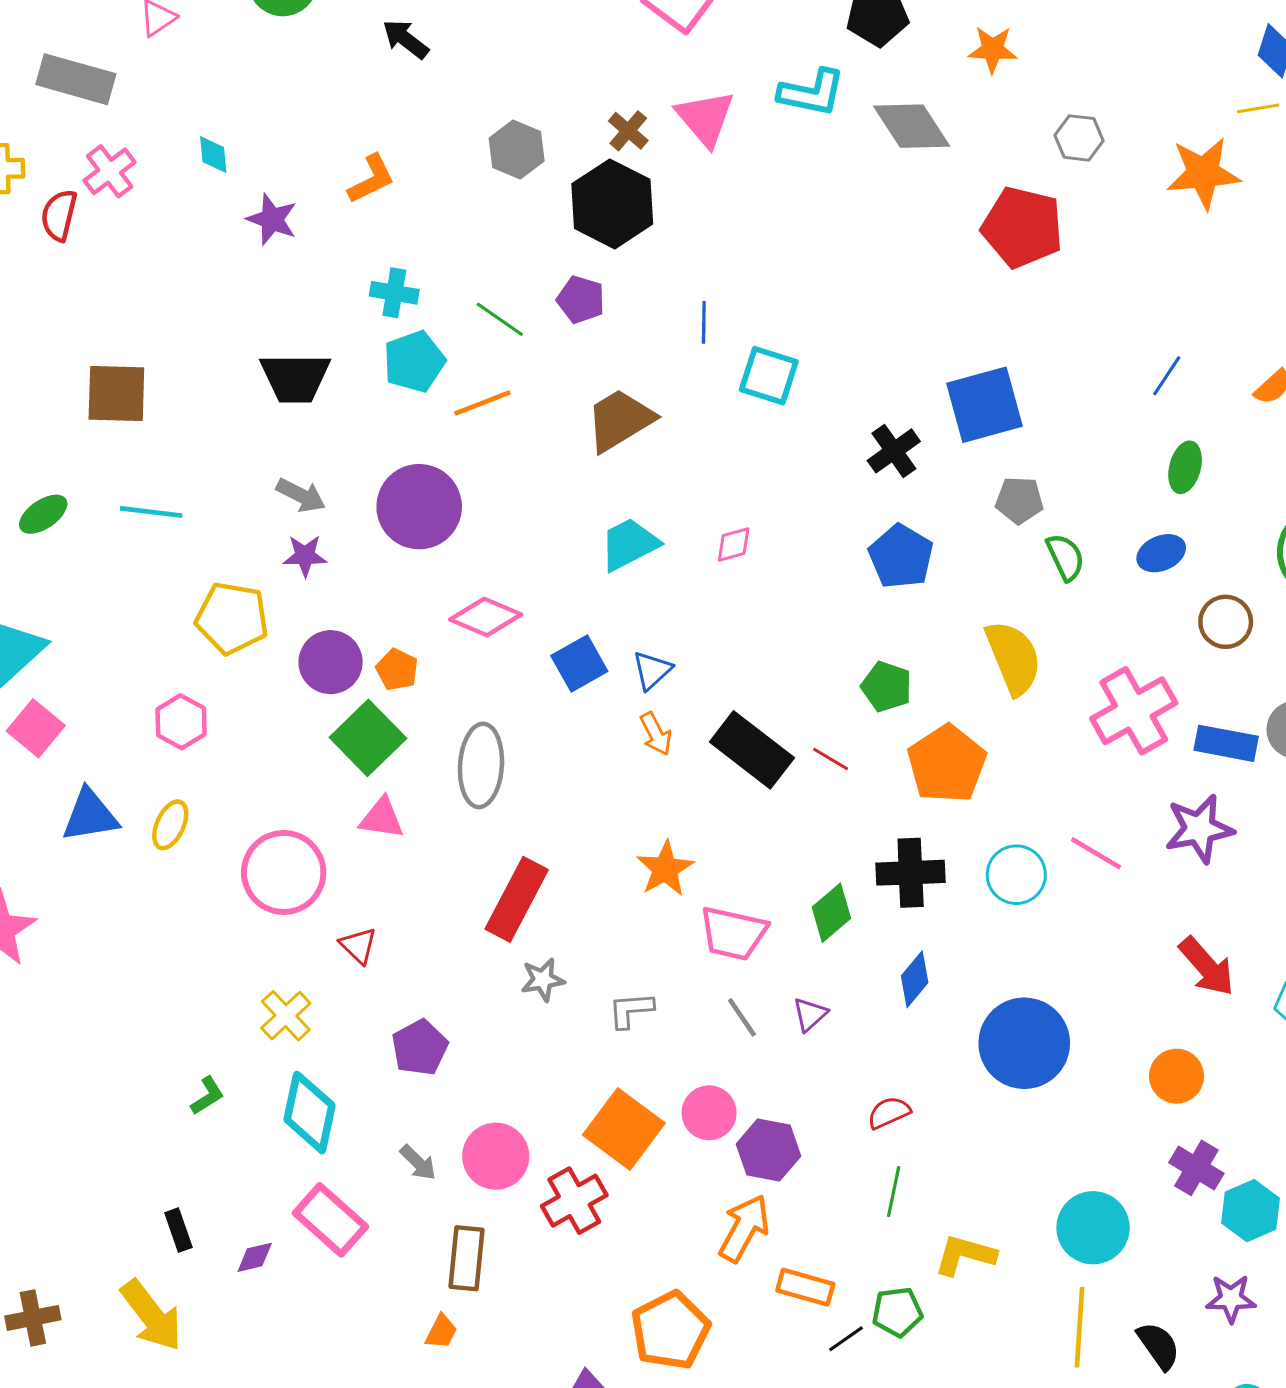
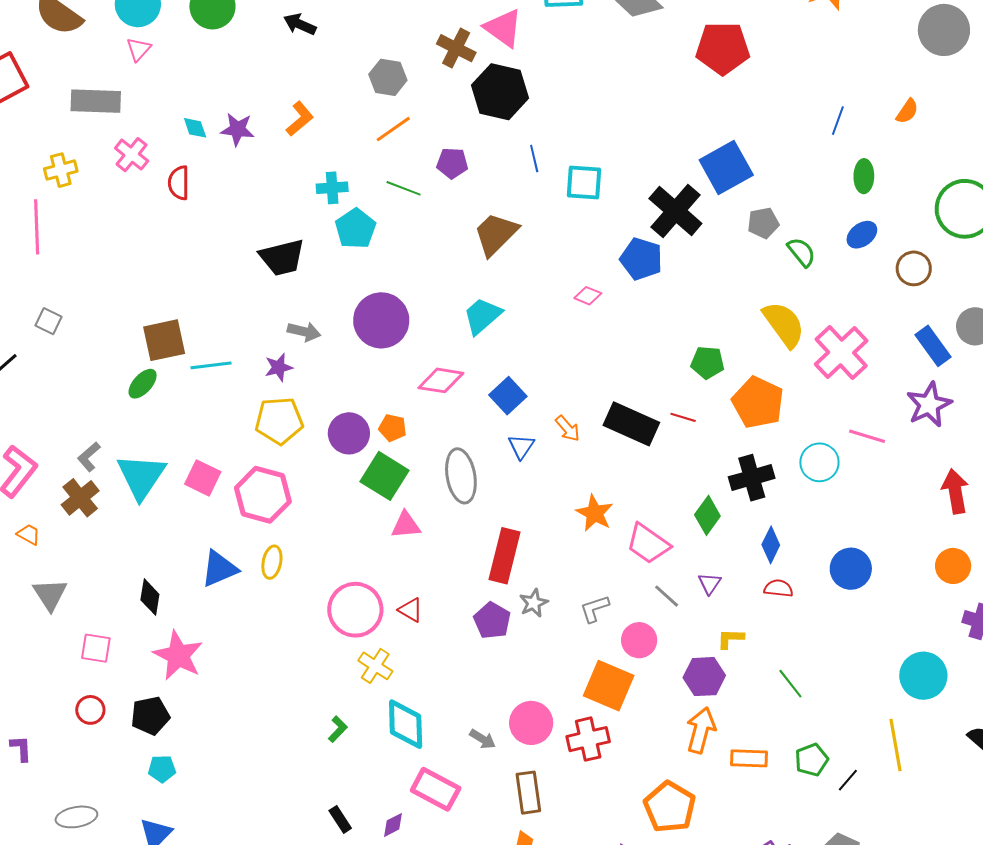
brown cross: (628, 131) -> (456, 48), size x1.4
black hexagon: (612, 204) -> (500, 92), moved
red semicircle: (59, 215) -> (179, 183), moved
purple star: (272, 219) -> (237, 129), moved
brown square: (116, 393) -> (164, 340), moved
orange line: (482, 403) -> (393, 129), moved
black cross: (894, 451) -> (675, 211), size x1.6
cyan trapezoid: (629, 544) -> (482, 316), moved
pink diamond: (734, 545) -> (588, 296), turned 52
purple star: (305, 556) -> (279, 367), moved
blue pentagon: (901, 556) -> (641, 259), moved
blue triangle: (652, 670) -> (521, 446), moved
pink cross: (1134, 711) -> (841, 353), moved
pink hexagon: (181, 722) -> (263, 495), size x1.6
pink square: (36, 728) -> (203, 478), moved
blue rectangle: (1226, 743) -> (933, 346), turned 57
pink circle: (284, 872) -> (355, 610), moved
pink trapezoid: (733, 933) -> (648, 544), turned 36
red arrow: (1207, 967) -> (955, 491), turned -135
blue circle: (1024, 1043) -> (851, 569), size x0.7
purple pentagon: (420, 1048) -> (492, 620), moved
pink circle: (709, 1113) -> (639, 640), moved
red semicircle: (889, 1113) -> (778, 588), moved, turned 44
green line: (894, 1192) -> (790, 684), turned -36
red cross: (574, 1201) -> (588, 739), turned 30
yellow L-shape: (965, 1255) -> (730, 639), moved, size x0.7
yellow line: (1080, 1327) -> (895, 745), moved
black line: (846, 1339) -> (848, 780), moved

